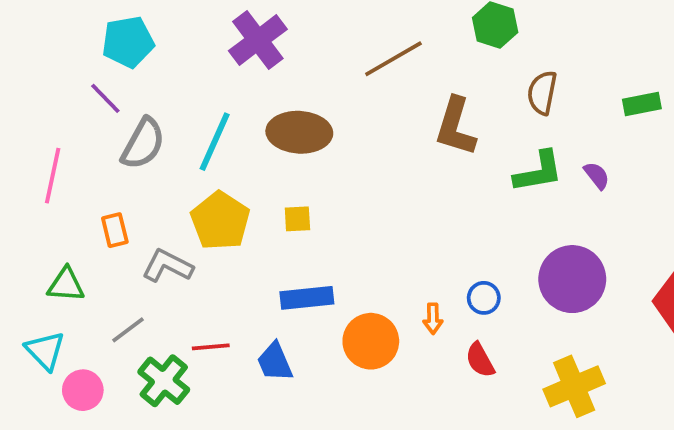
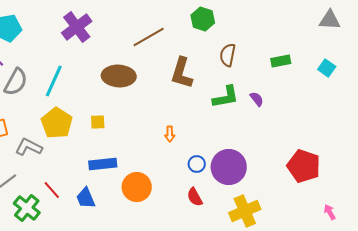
brown ellipse: (299, 132) -> (119, 76), moved
purple circle: (572, 279) -> (229, 167), moved
orange arrow: (433, 319) -> (170, 134), moved
red line: (211, 347) -> (52, 190), turned 54

